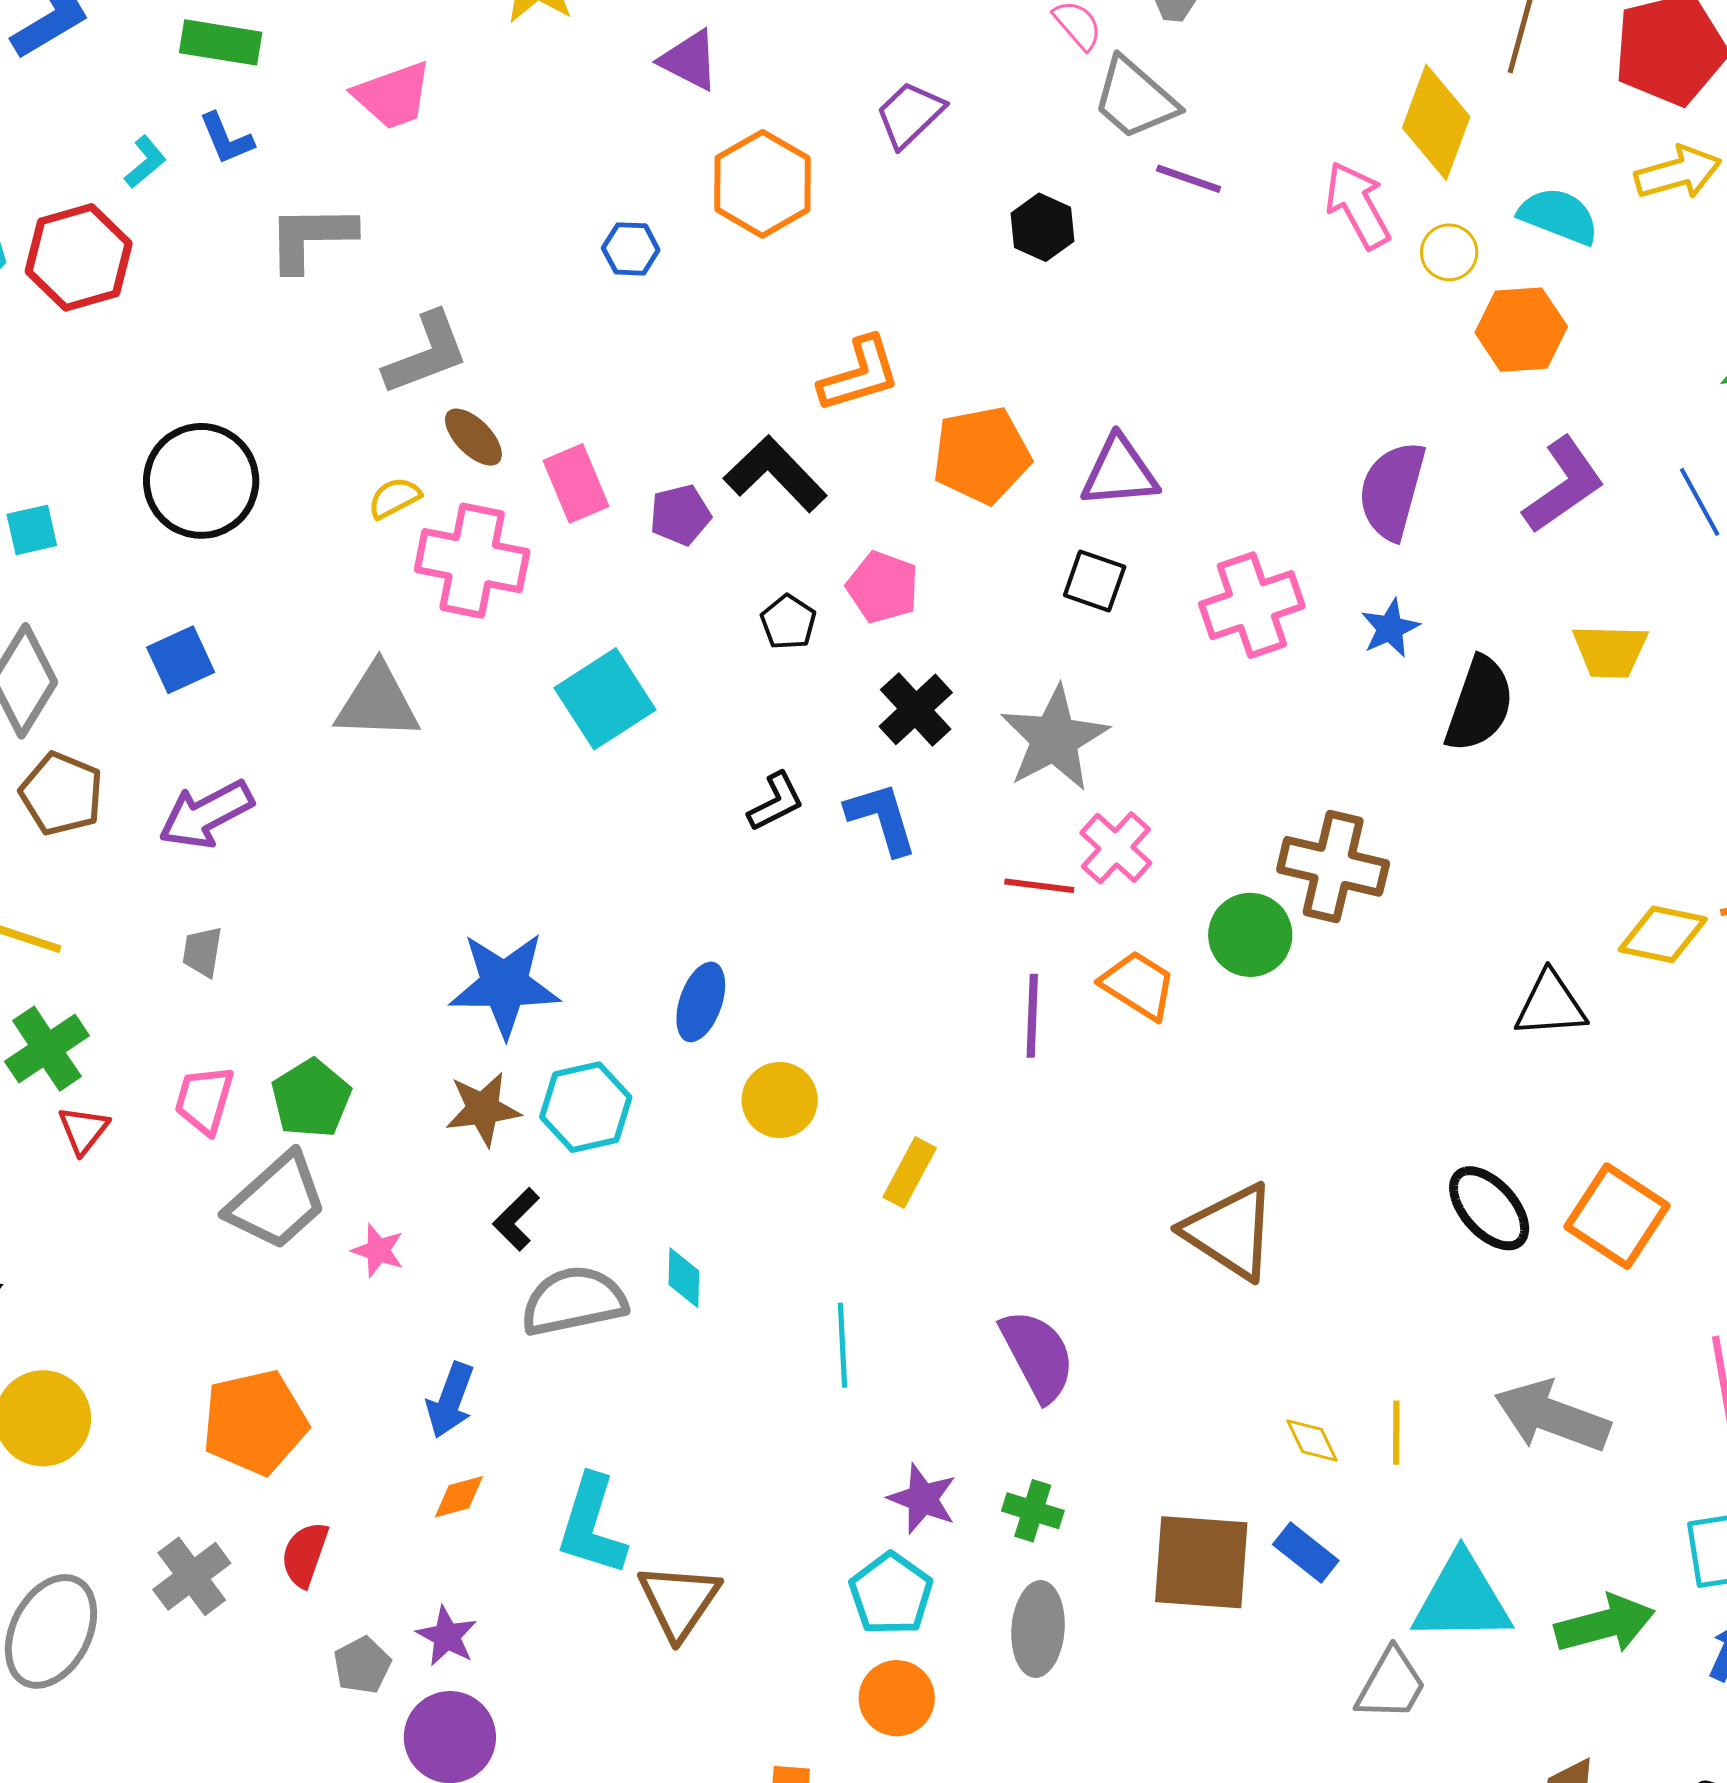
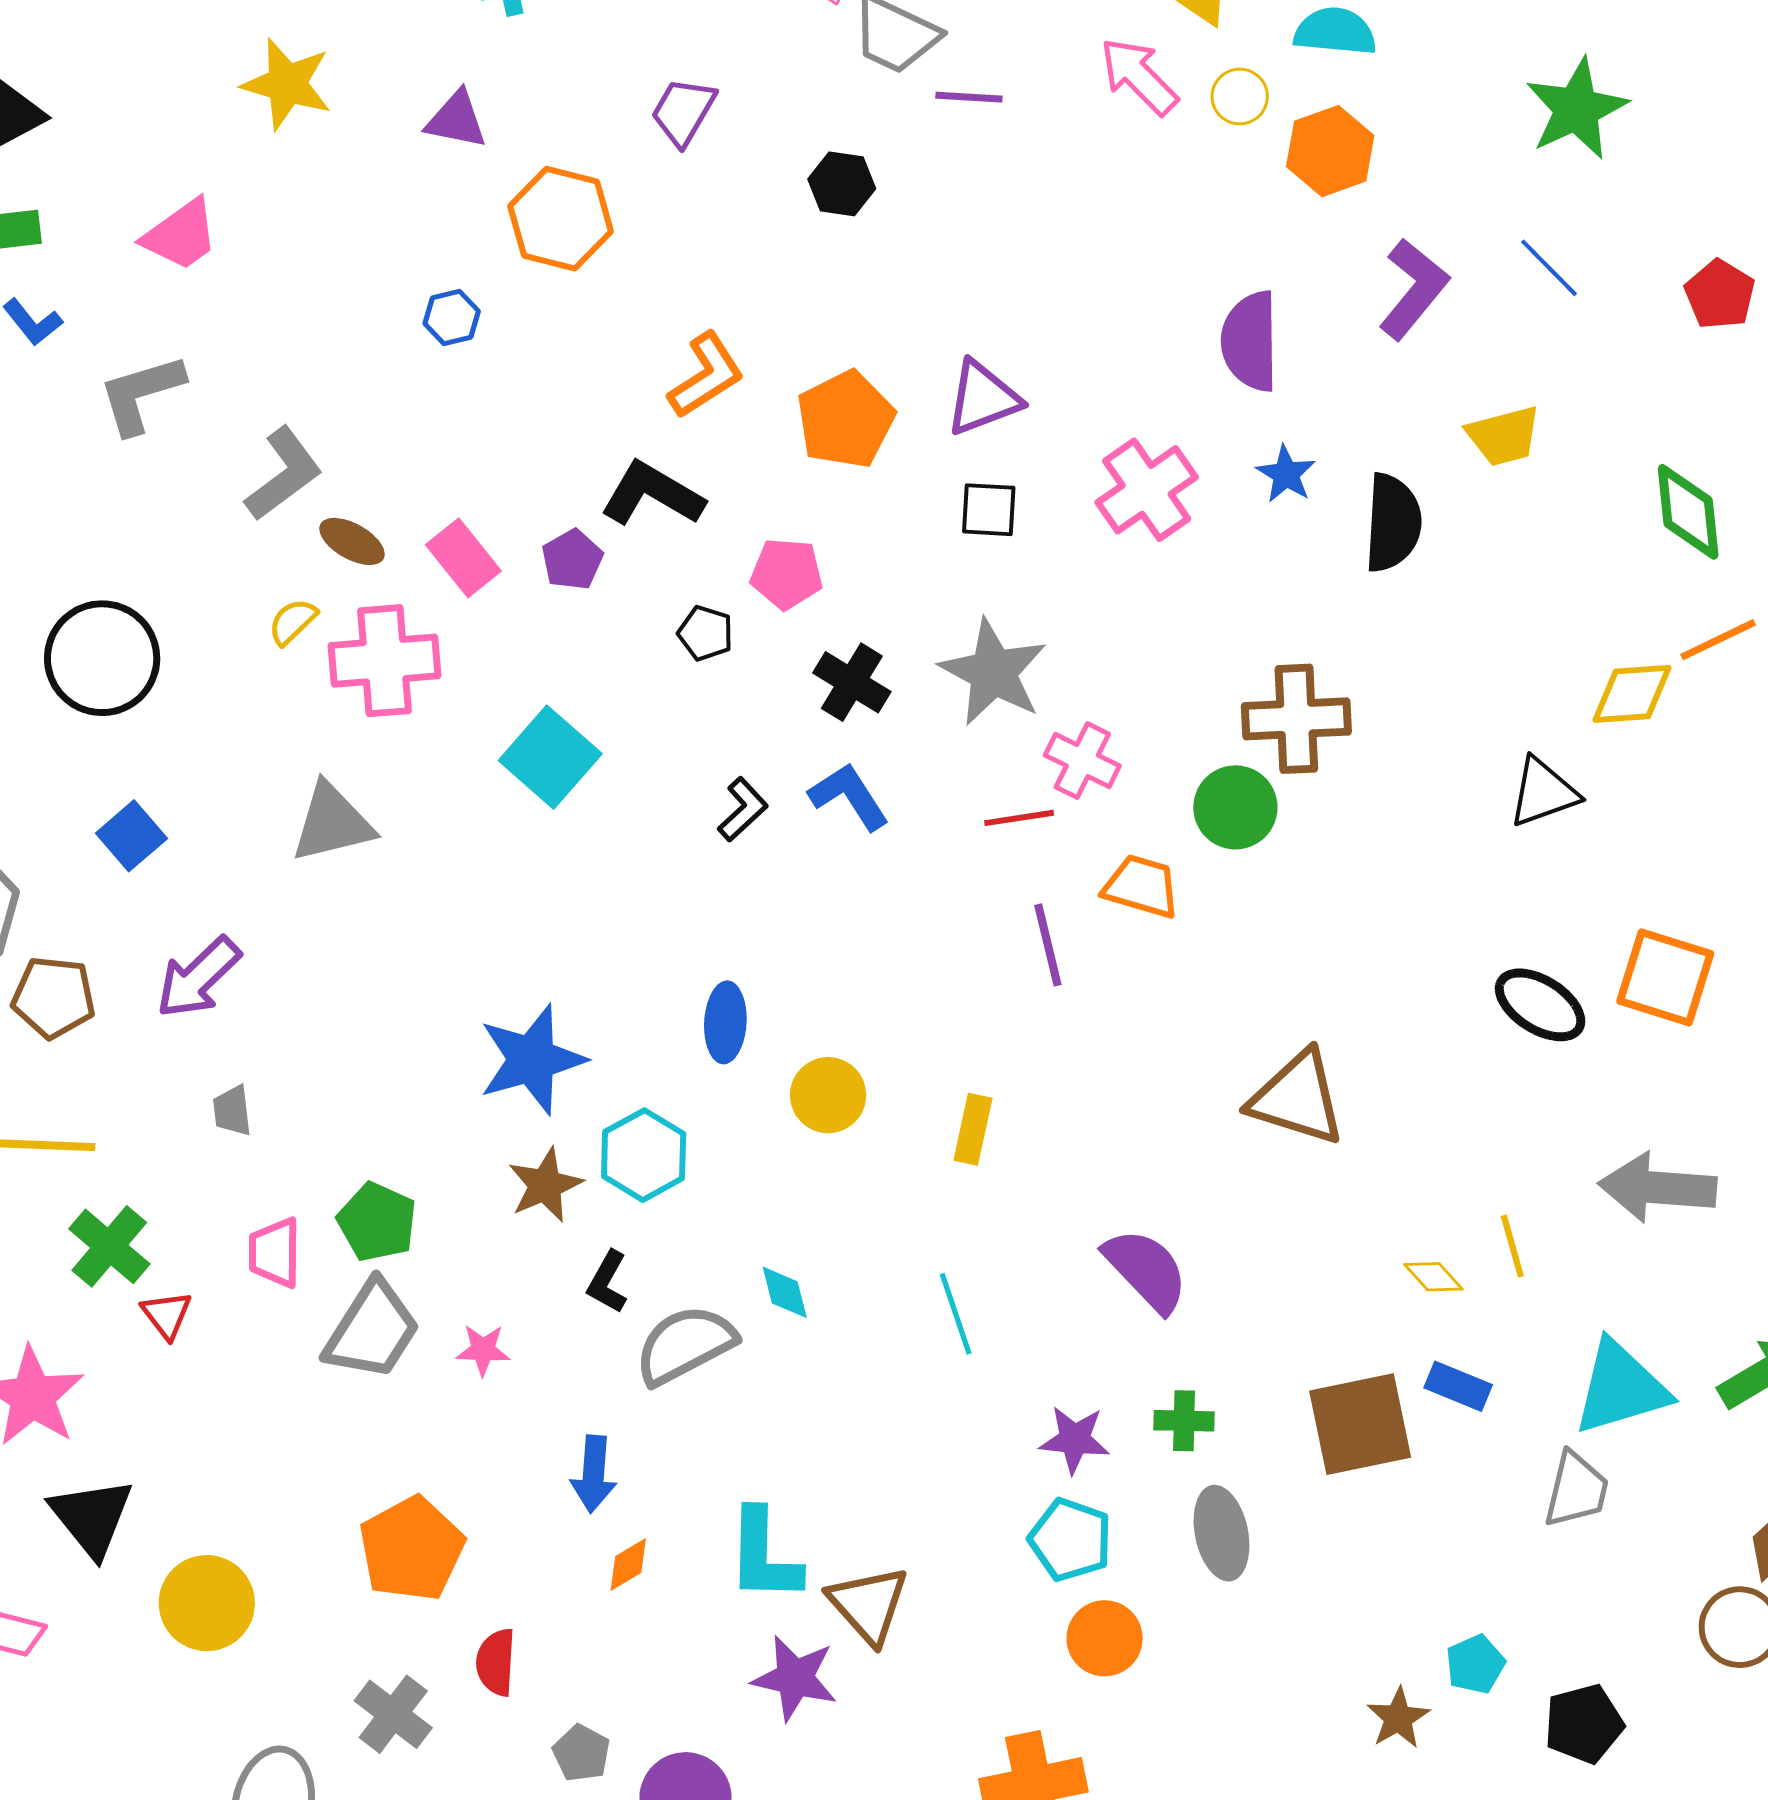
purple star: (447, 1636) -> (795, 1678), moved, size x1.4

